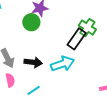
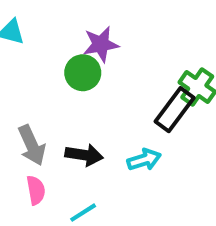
cyan arrow: (63, 64) -> (144, 160), size x0.7

